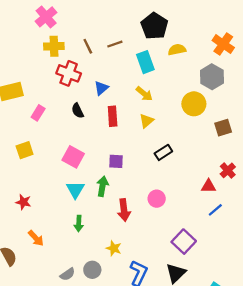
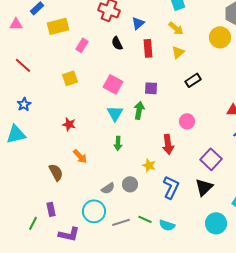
red arrow: (124, 210) -> (168, 144), moved

